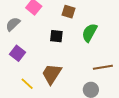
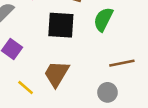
black square: (56, 36) -> (61, 25), size x1.6

